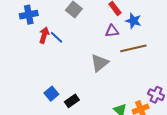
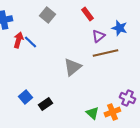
blue star: (133, 21) -> (119, 28), moved
purple triangle: (112, 31) -> (98, 36), moved, turned -32

